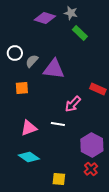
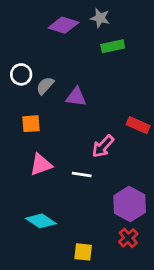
green rectangle: (80, 33) -> (113, 46), turned -56
purple triangle: (54, 69) -> (76, 97), size x0.7
pink triangle: (29, 128) -> (41, 165), moved

